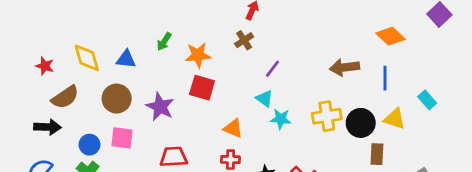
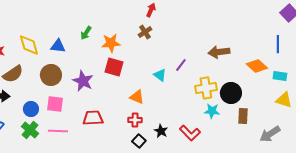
orange diamond: (391, 36) -> (257, 66), moved
purple line: (273, 69) -> (181, 65), moved
blue line: (385, 78) -> (278, 44), moved
cyan rectangle: (427, 100) -> (280, 76), turned -40
cyan star: (281, 119) -> (212, 111), moved
yellow triangle: (395, 119) -> (284, 100), moved

